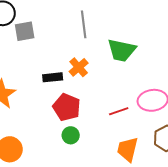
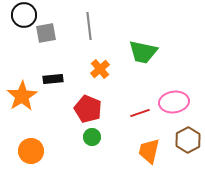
gray line: (84, 24) -> (89, 26), moved
black rectangle: (53, 77) -> (53, 79), moved

